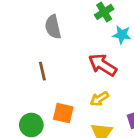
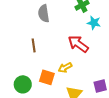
yellow arrow: (99, 99) -> (65, 68), moved

